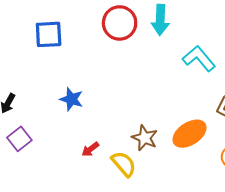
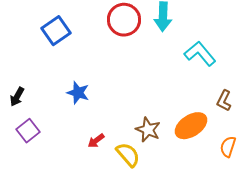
blue square: (49, 34) -> (56, 31), turned -32

